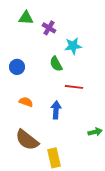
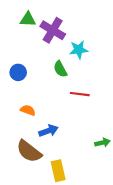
purple cross: (49, 28) -> (53, 30), size x1.6
blue arrow: (56, 110) -> (48, 131), moved, turned 66

